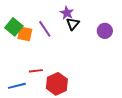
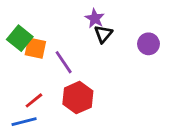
purple line: (45, 29) -> (64, 62), moved
red line: (36, 71) -> (34, 100), moved, turned -32
red hexagon: (57, 84) -> (78, 98), moved

